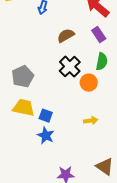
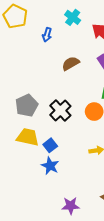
black cross: (70, 67) -> (60, 111), moved
blue square: (46, 116) -> (50, 145), turned 32

